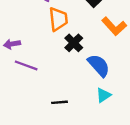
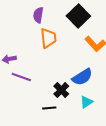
black cross: (74, 43) -> (61, 90), moved
blue semicircle: (99, 65) -> (82, 77), turned 100

